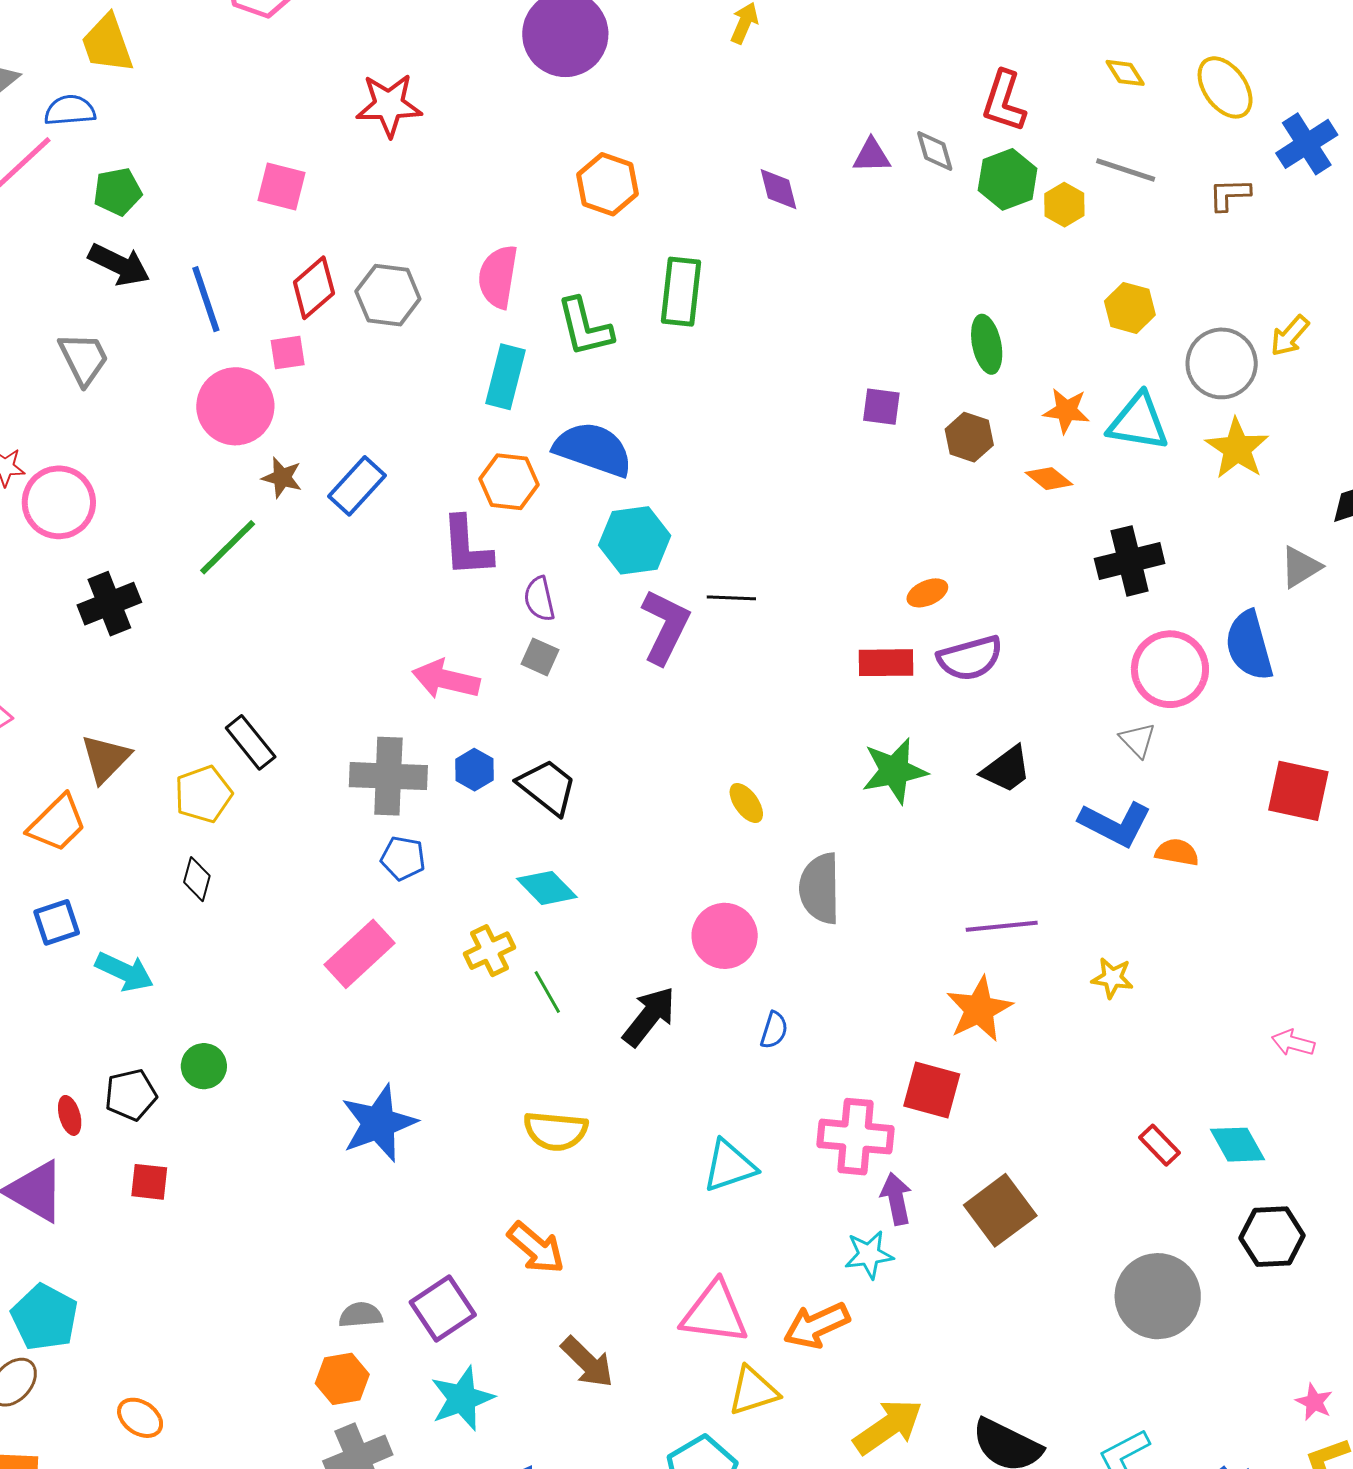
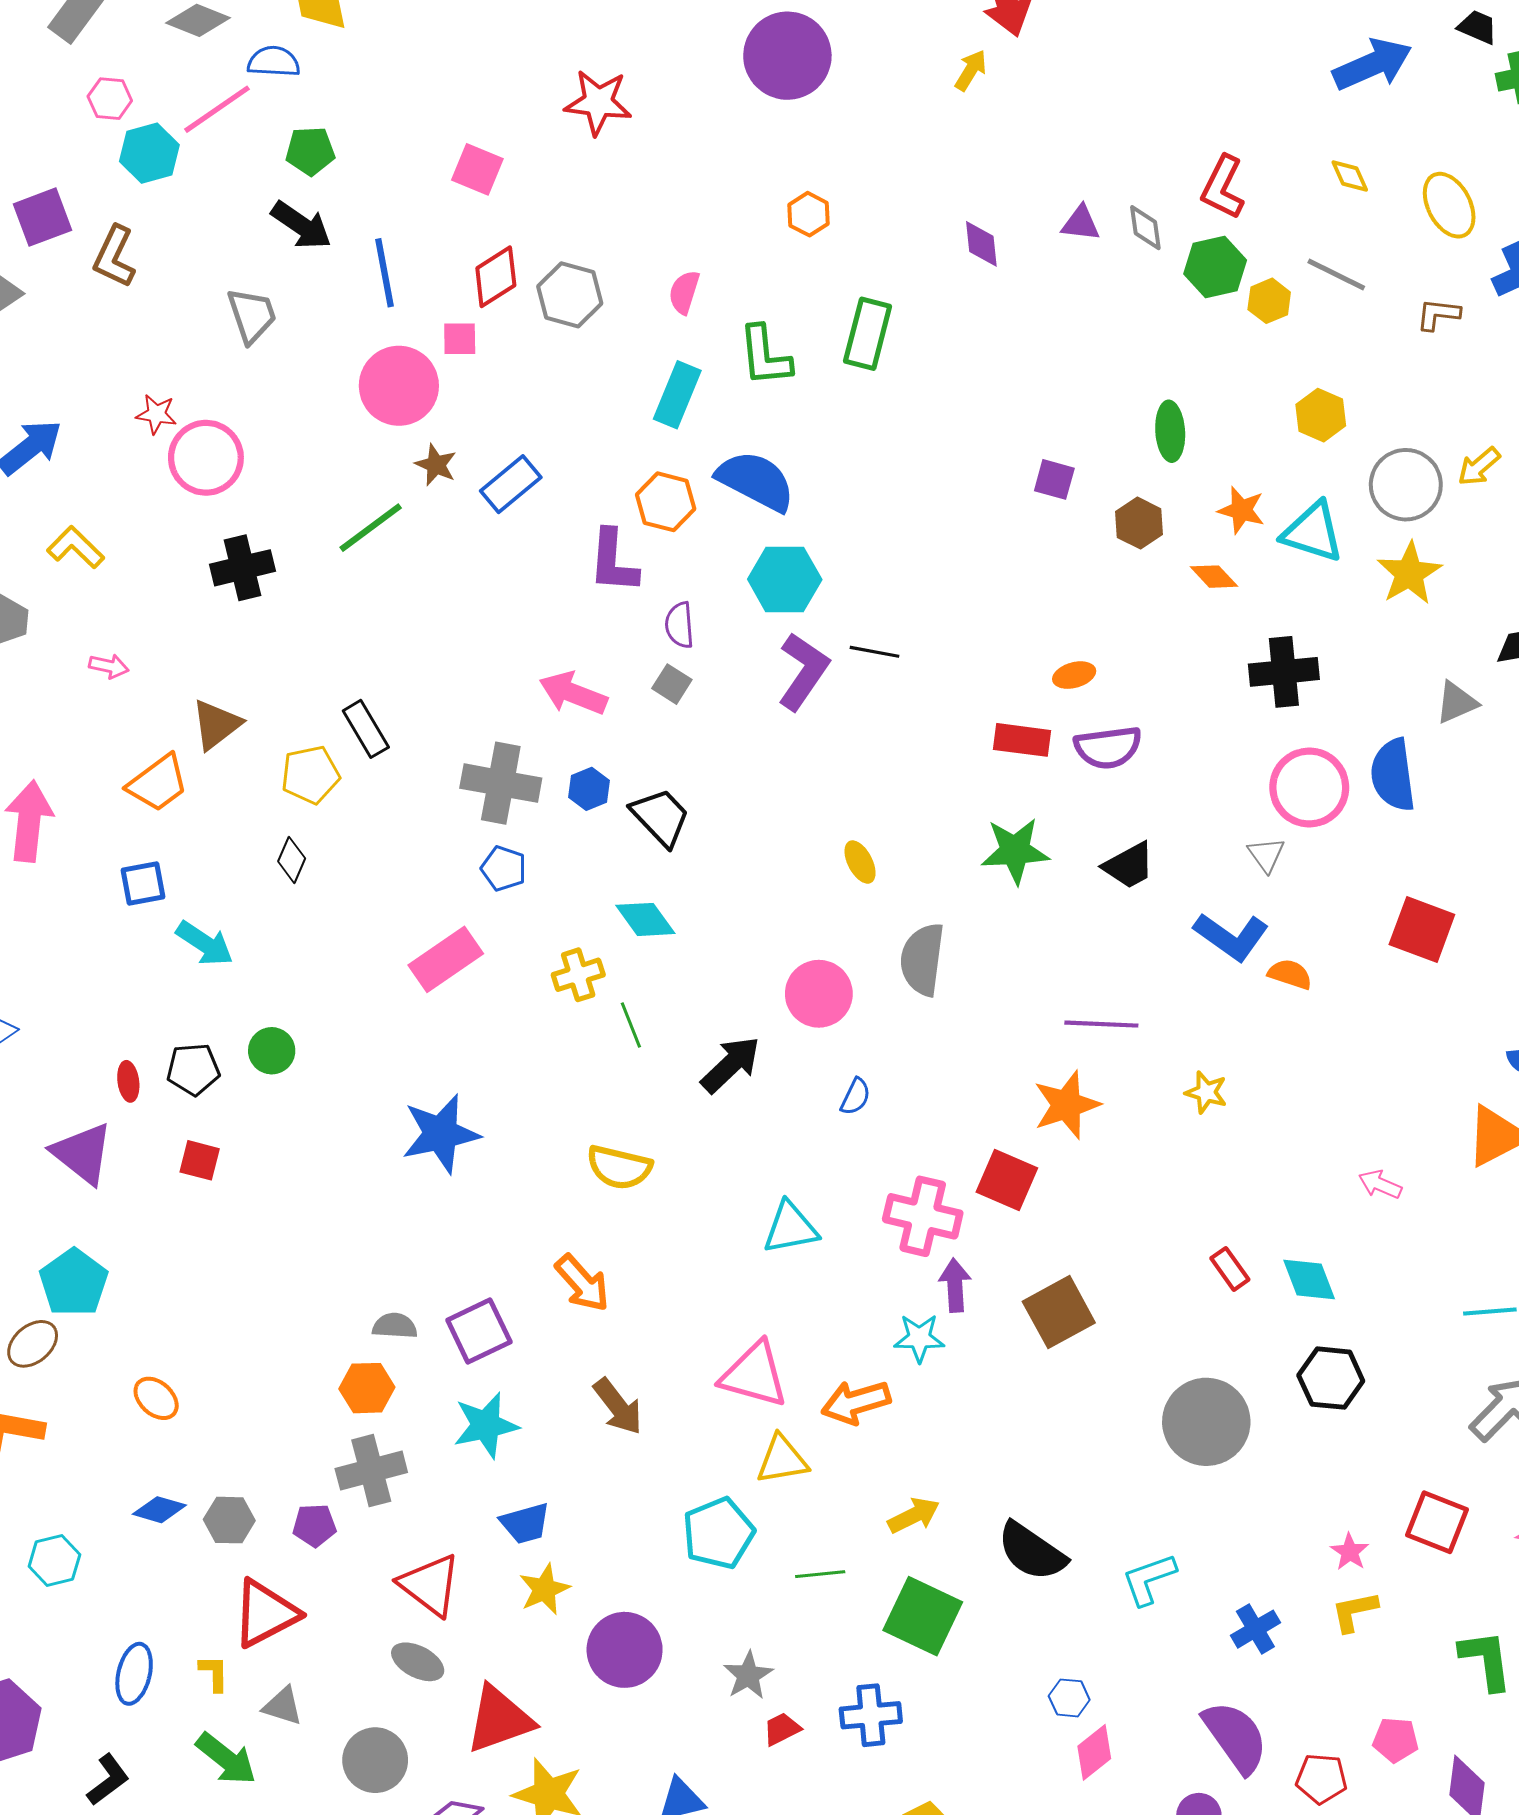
orange hexagon: (608, 184) -> (809, 214), size x0.7
pink semicircle: (498, 277) -> (684, 292), size x0.7
yellow arrow: (888, 1427) -> (914, 1515), size x0.7

